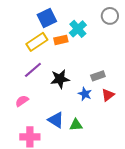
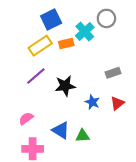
gray circle: (110, 16) -> (106, 18), moved
gray rectangle: (98, 76) -> (113, 73), moved
pink semicircle: (22, 101) -> (26, 118), moved

